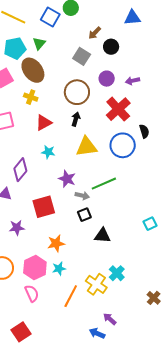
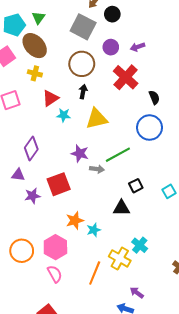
gray square: (82, 56) -> (83, 27), size x1.4
blue circle: (123, 145) -> (150, 128), moved
cyan star: (48, 152) -> (64, 115), moved
black square: (84, 215) -> (136, 186), moved
purple star: (17, 228) -> (32, 196), moved
cyan star: (59, 269) -> (94, 230), moved

